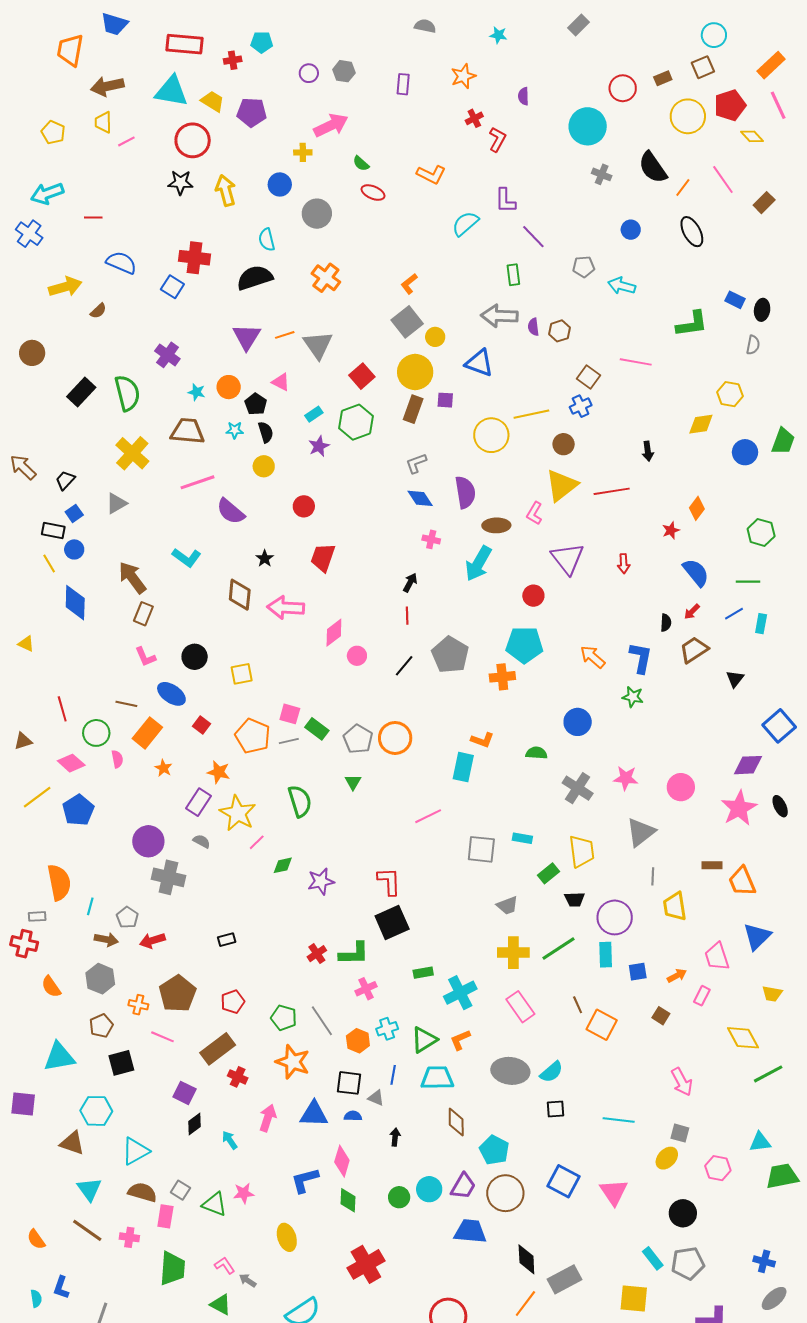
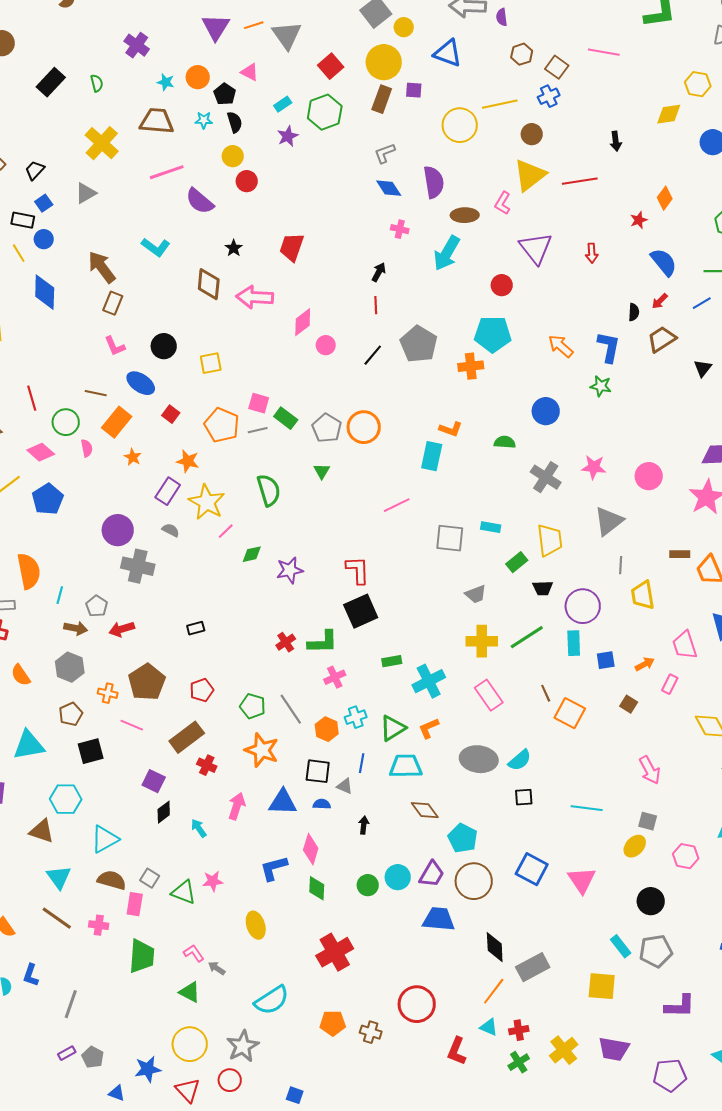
brown hexagon: (560, 331) -> (522, 54), moved
green semicircle: (127, 393) -> (97, 83), size x0.5
red circle: (304, 506) -> (247, 181), moved
brown diamond: (456, 1122) -> (425, 810), turned -36

